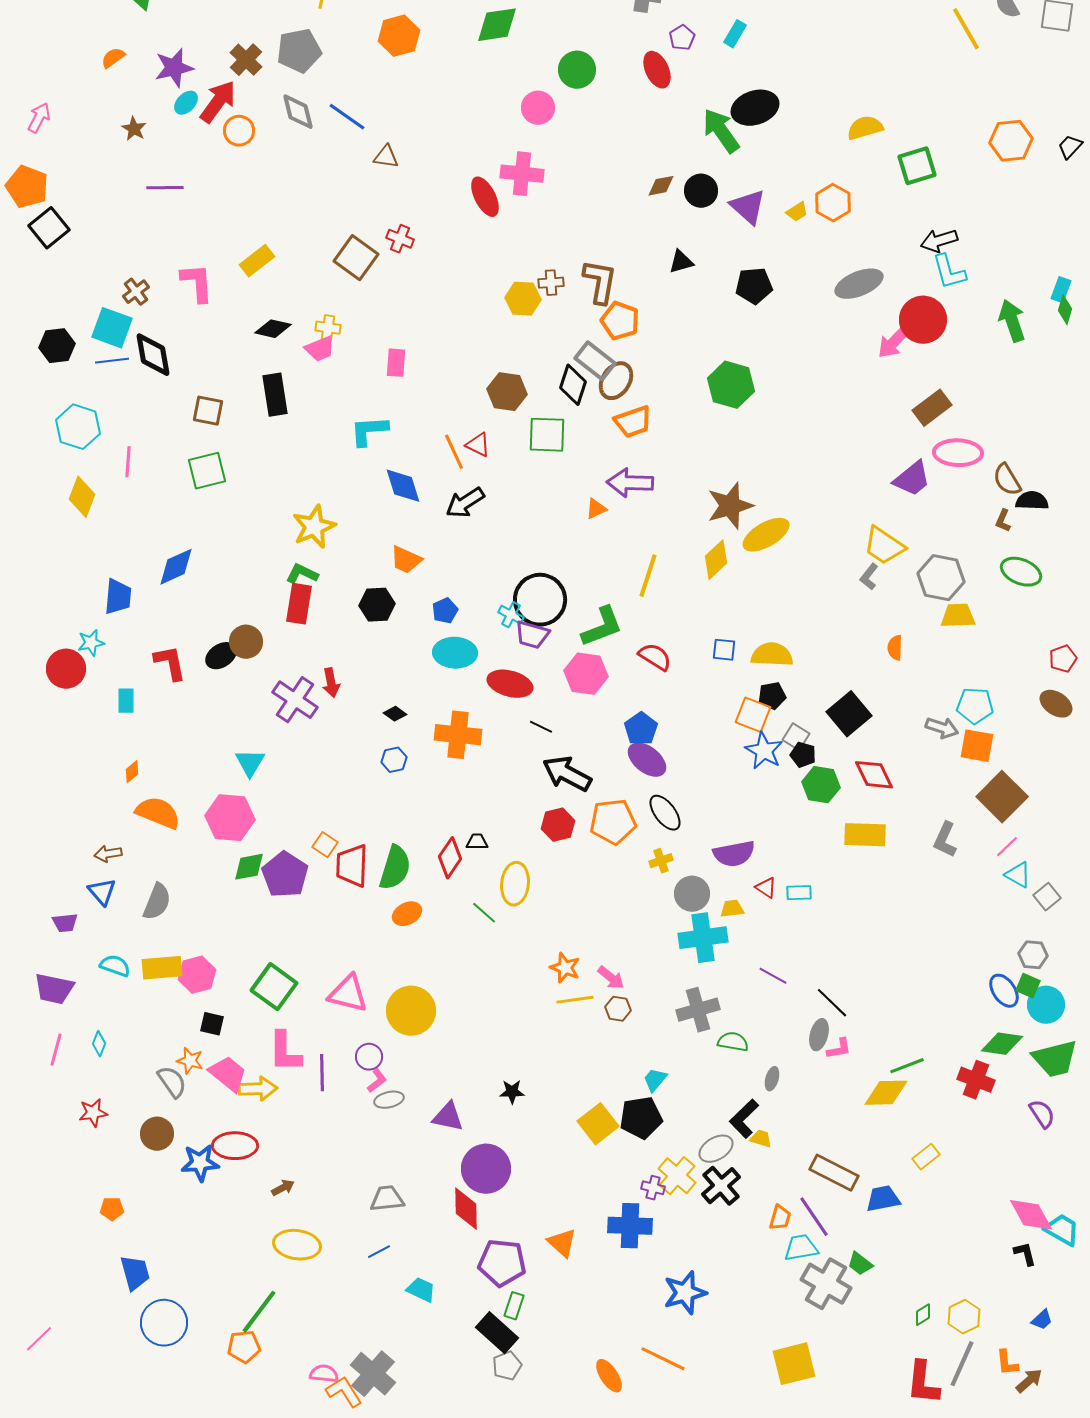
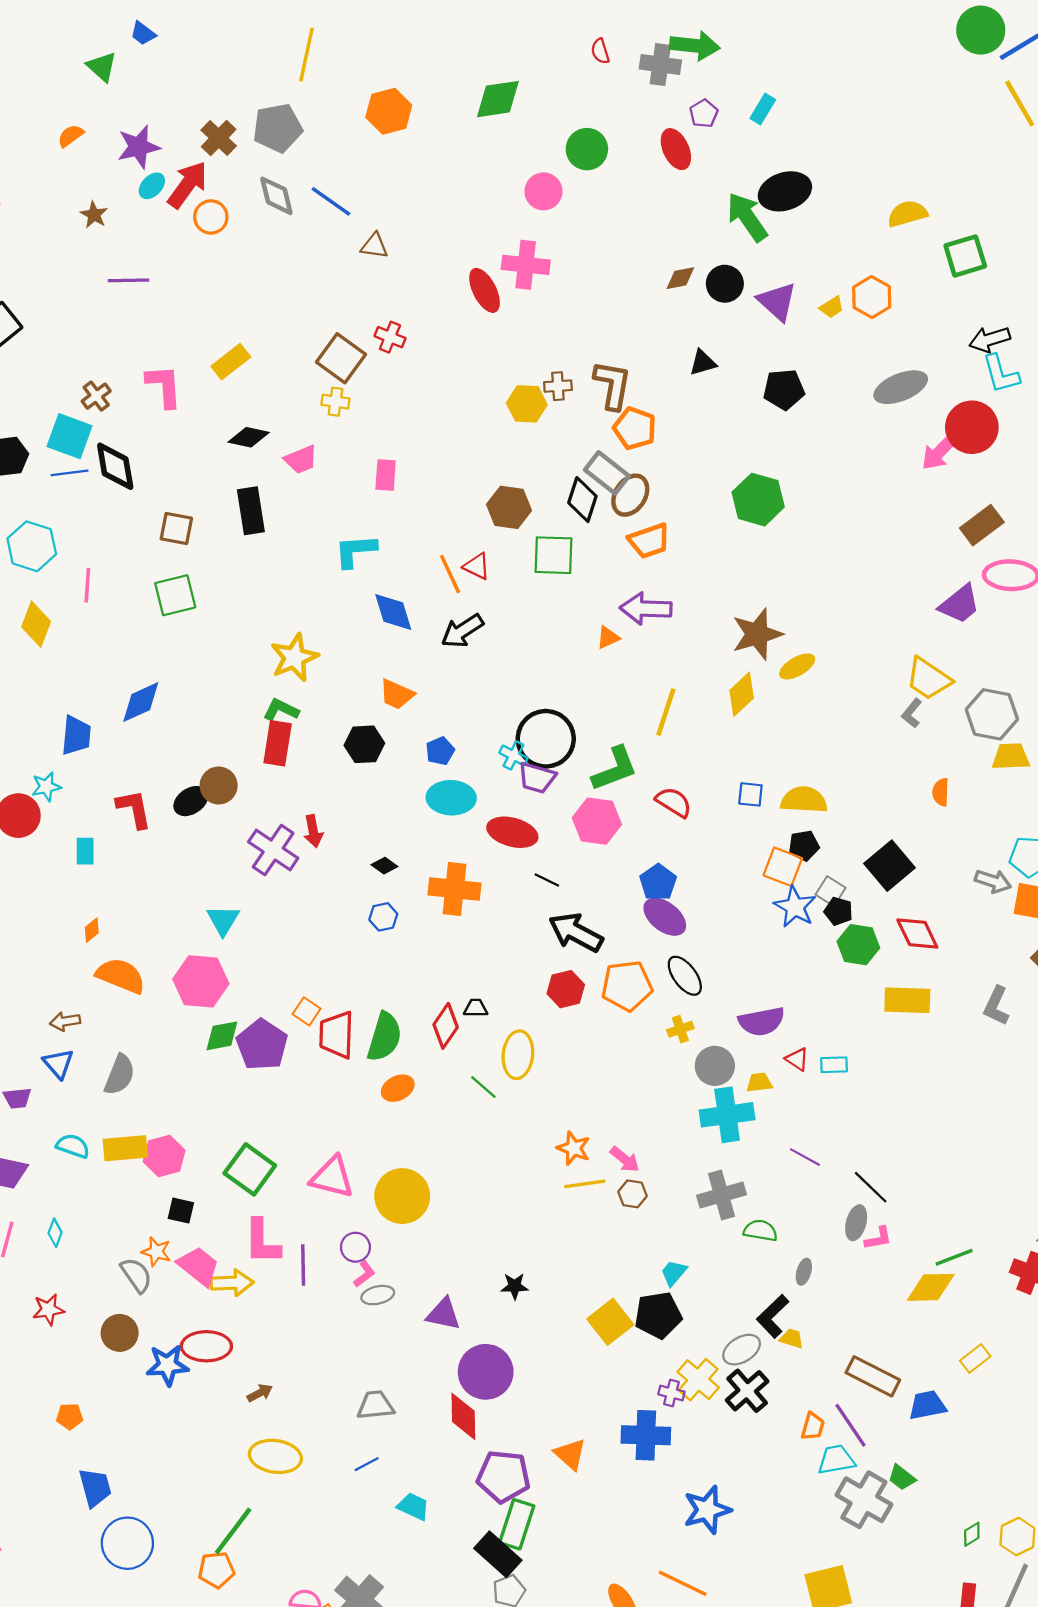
yellow cross: (328, 328) -> (335, 402), moved
yellow ellipse: (766, 535) -> (797, 666), size x0.7
green rectangle: (514, 1306) -> (517, 1524), size x1.6

